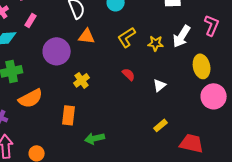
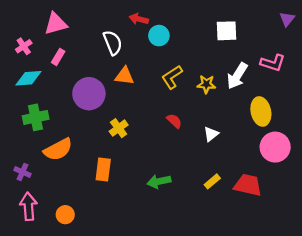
pink L-shape: (212, 25) -> (273, 63), turned 85
green arrow: (95, 138) -> (159, 181), moved
red trapezoid: (192, 143) -> (248, 185), moved

